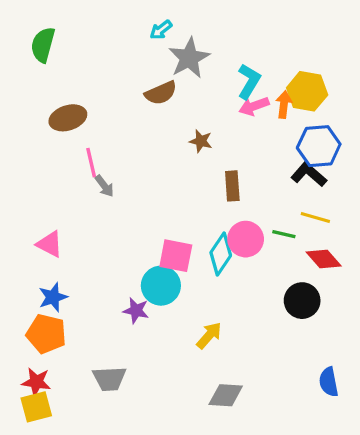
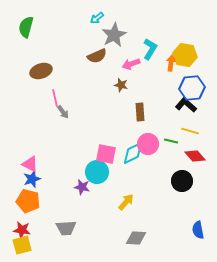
pink arrow: (254, 106) -> (131, 64), moved
pink triangle: (50, 244) -> (30, 164), moved
cyan diamond: (221, 254) -> (133, 153), turned 30

